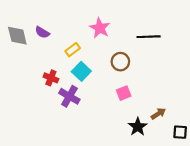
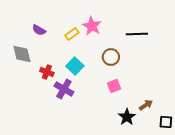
gray diamond: (17, 36) -> (22, 54), moved
yellow rectangle: (73, 50) -> (72, 34), moved

